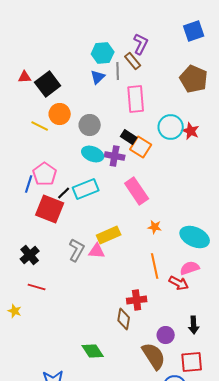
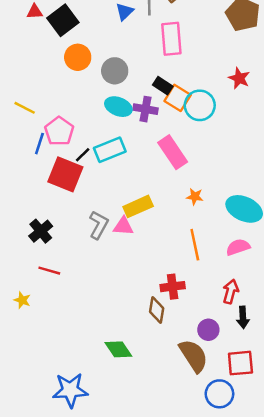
yellow line: (40, 126) -> (25, 108), moved
cyan circle: (171, 127) -> (200, 105), moved
red arrow: (179, 283) -> (231, 292), moved, turned -102

